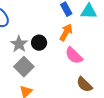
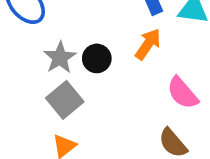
pink semicircle: (74, 56) -> (183, 93), moved

